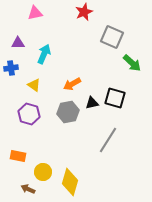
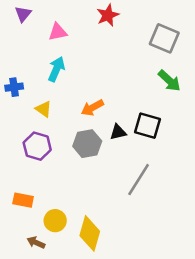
pink triangle: (35, 13) -> (58, 32), moved
gray square: (112, 37) -> (164, 38), moved
purple triangle: (18, 43) -> (23, 14), moved, turned -48

